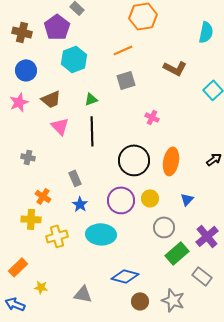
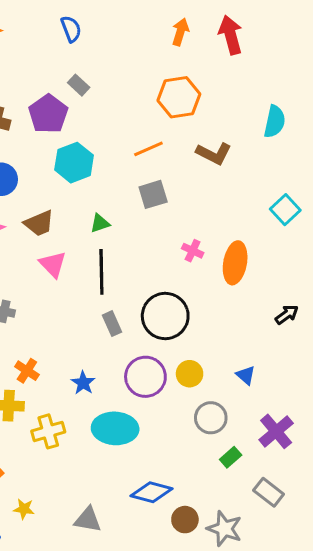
brown L-shape: (175, 68) -> (214, 153), moved
orange ellipse: (171, 161) -> (235, 263), moved
gray rectangle: (75, 178) -> (112, 324), moved
blue triangle: (187, 199) -> (246, 375), turned -32
green rectangle: (177, 253) -> (231, 457), size x0.6
brown circle: (140, 301) -> (185, 520), moved

